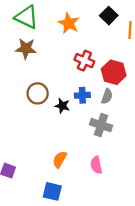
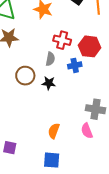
blue cross: (82, 95) -> (75, 65), moved
gray semicircle: (107, 96) -> (50, 59), moved
gray cross: (101, 125) -> (96, 109), moved

